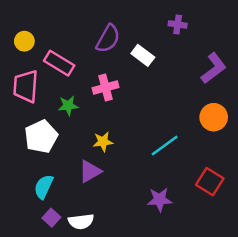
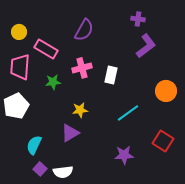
white rectangle: (143, 55) -> (111, 75), moved, turned 66
purple L-shape: (214, 68) -> (146, 46), moved
white pentagon: (41, 137) -> (16, 106), moved

